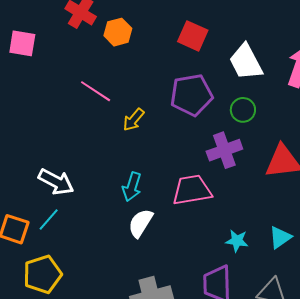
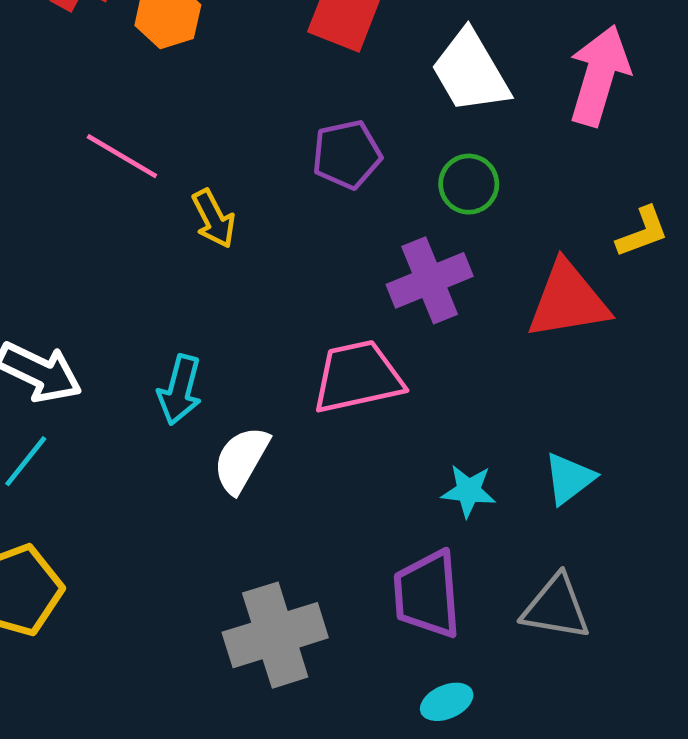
purple pentagon: (191, 95) -> (347, 154), size x0.7
yellow arrow: (134, 120) -> (214, 219), turned -65
cyan arrow: (132, 187) -> (180, 390), moved

